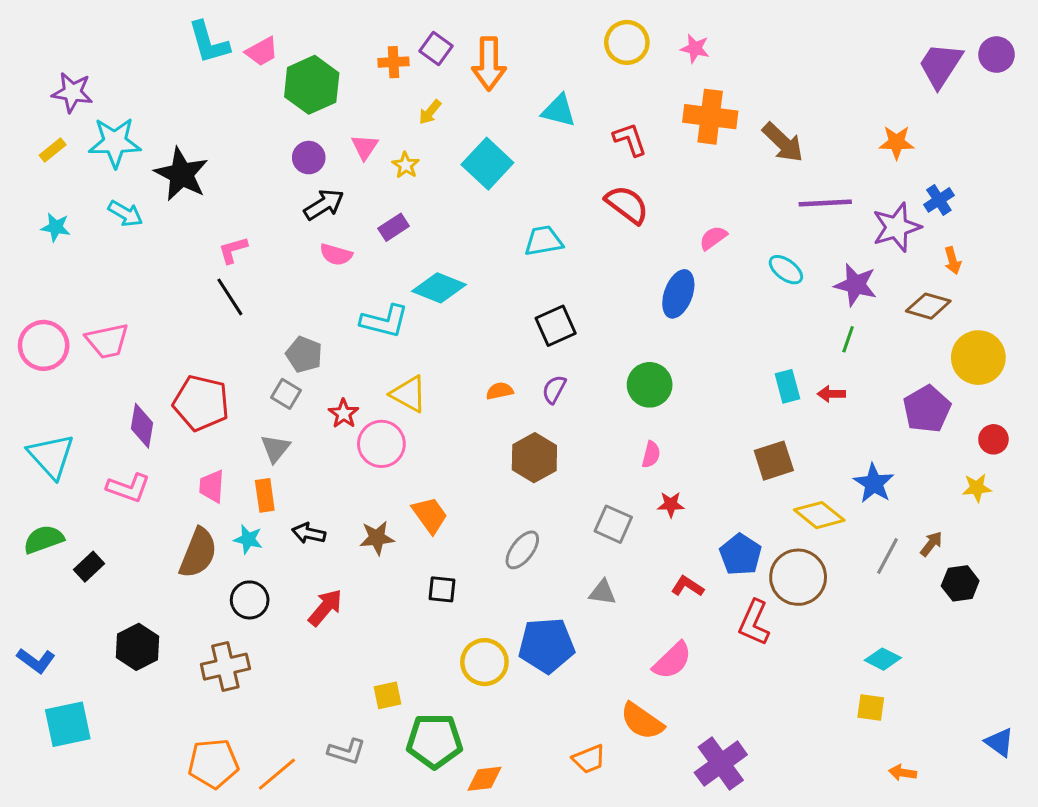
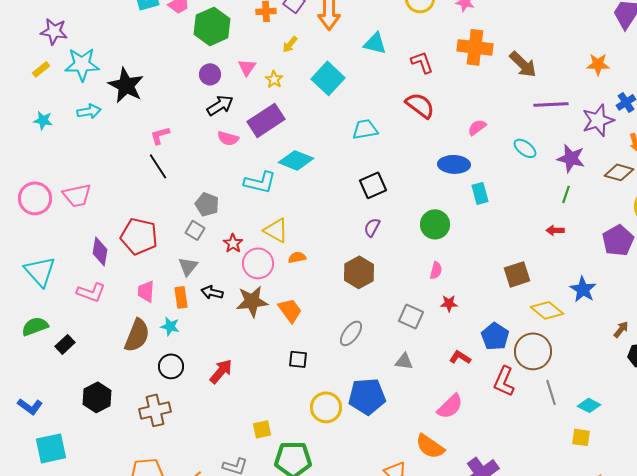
cyan arrow: (125, 214) -> (89, 111), turned -40
purple rectangle: (394, 227) -> (266, 120), size x1.8
blue ellipse: (678, 294) -> (454, 164), turned 72
cyan rectangle: (787, 386) -> (480, 193), moved
orange semicircle: (500, 391) -> (297, 257), moved
black arrow: (309, 533) -> (212, 292), moved
brown star: (377, 538) -> (252, 301), moved, size x1.4
gray line: (887, 556) -> (551, 392), moved, turned -45

